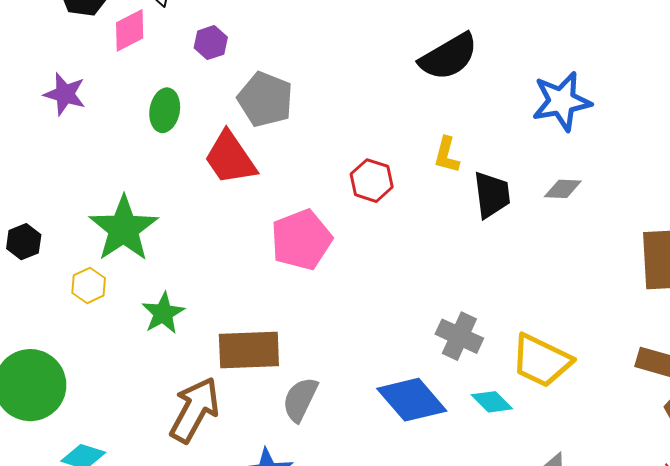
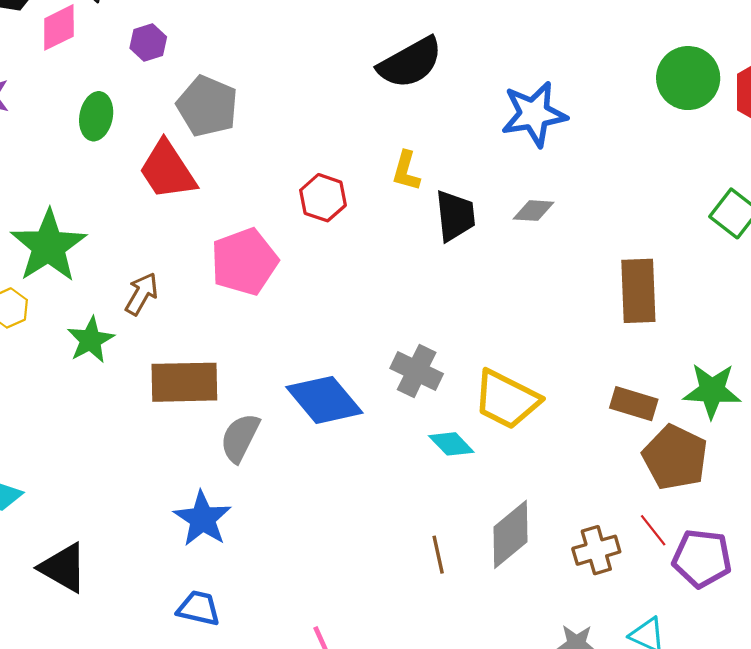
blue diamond: (412, 400) -> (324, 400), moved
brown arrow: (195, 410) -> (142, 294), moved, size x0.6

